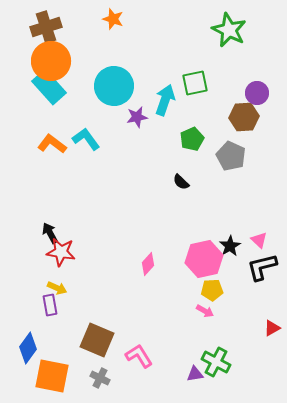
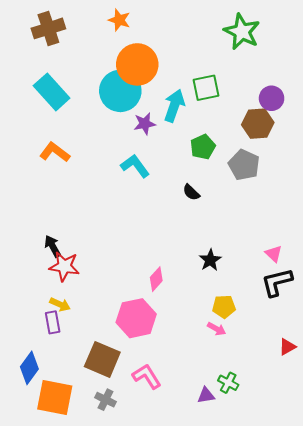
orange circle: (51, 61) -> (137, 64), moved
cyan L-shape: (86, 139) -> (135, 166), moved
black star: (230, 246) -> (210, 260), moved
pink hexagon: (204, 259) -> (136, 318), moved
green cross: (216, 362) -> (228, 383), size x0.7

